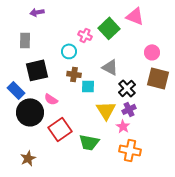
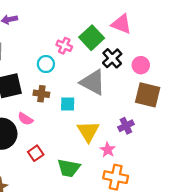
gray triangle: (110, 67) -> (93, 82), size x1.4
brown cross: (74, 74) -> (41, 94), moved
black cross: (127, 88) -> (112, 58), moved
purple cross: (129, 109) -> (126, 126), moved
red square: (60, 129) -> (36, 153), size x0.6

